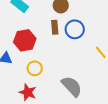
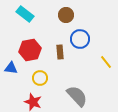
brown rectangle: (55, 27) -> (60, 52), moved

